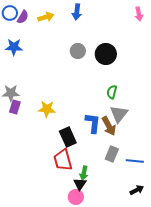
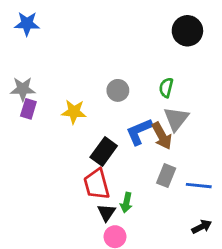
gray circle: (78, 51) -> (118, 90), moved
black circle: (106, 54) -> (187, 31), moved
blue L-shape: (93, 123) -> (139, 132), turned -120
black rectangle: (68, 137) -> (104, 151), turned 60
black triangle: (80, 184) -> (106, 213), moved

